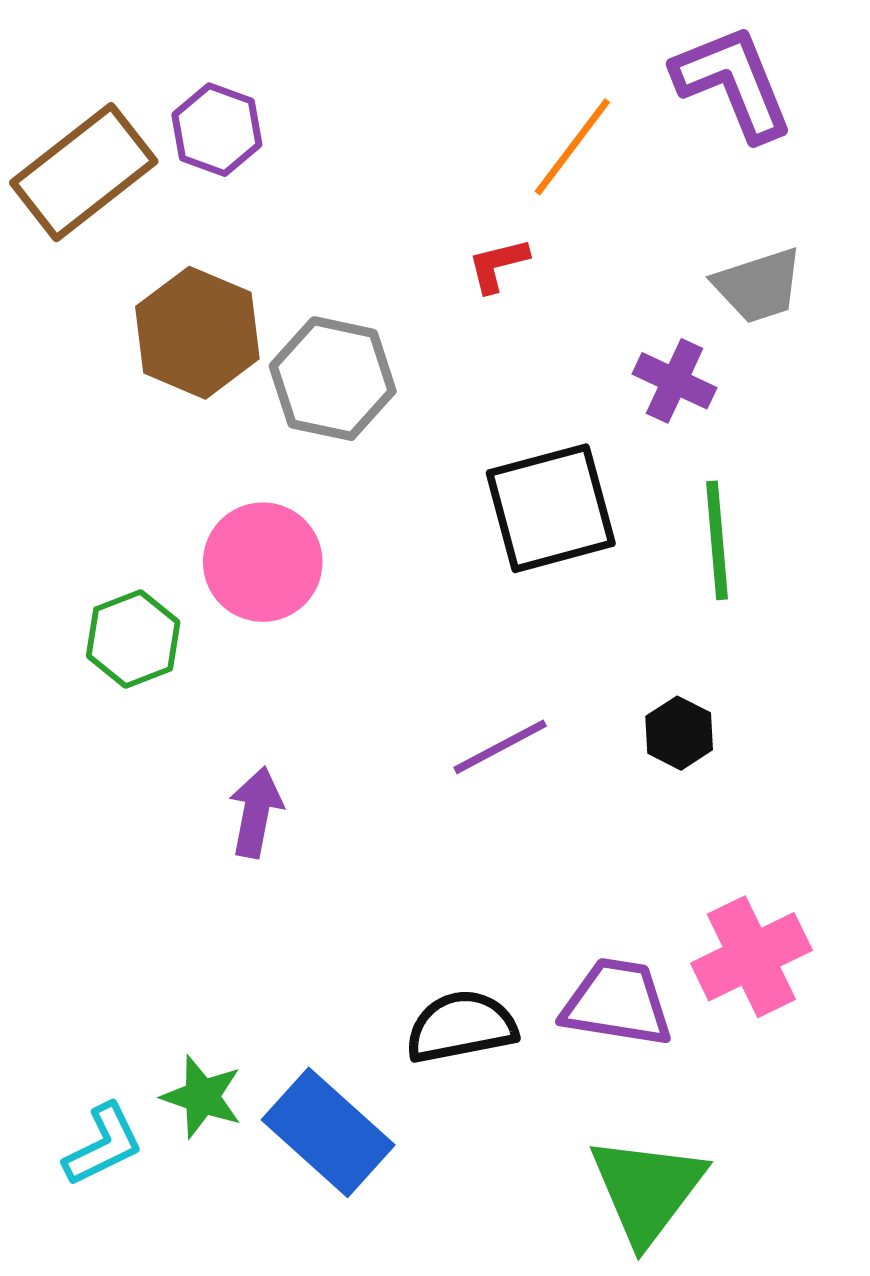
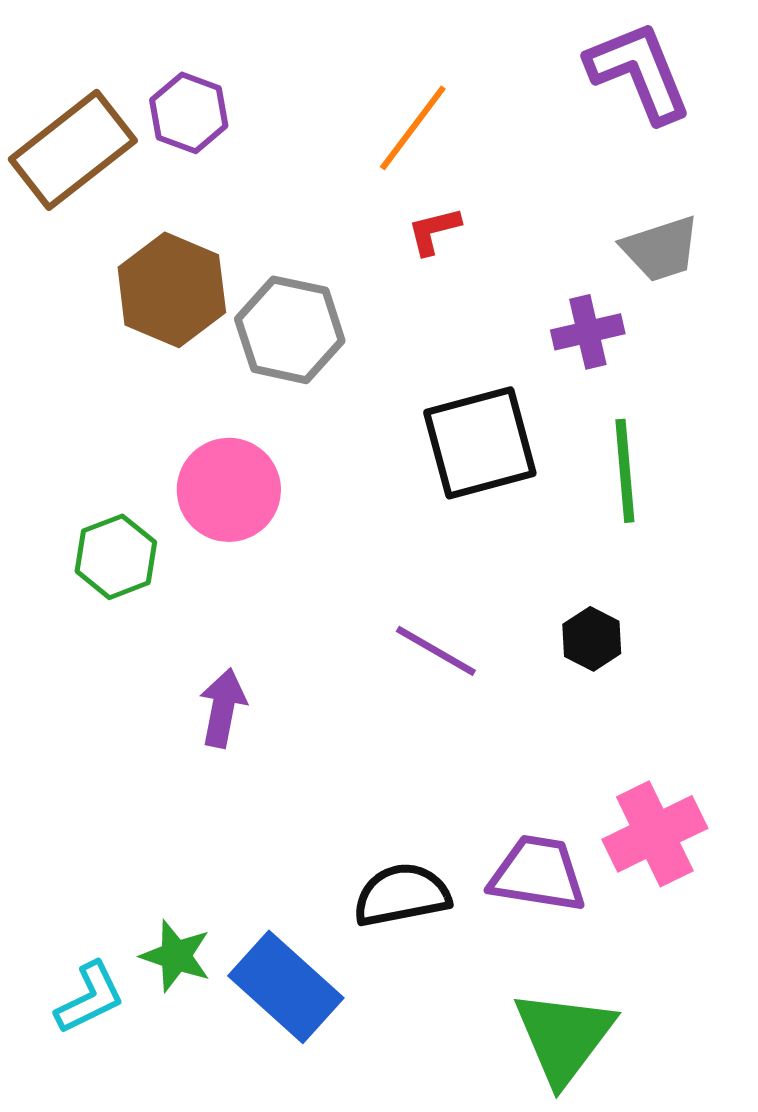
orange line: (572, 147) -> (413, 128), moved
purple cross: (675, 381) -> (588, 332), turned -38
purple line: (500, 747) -> (436, 651), turned 58

